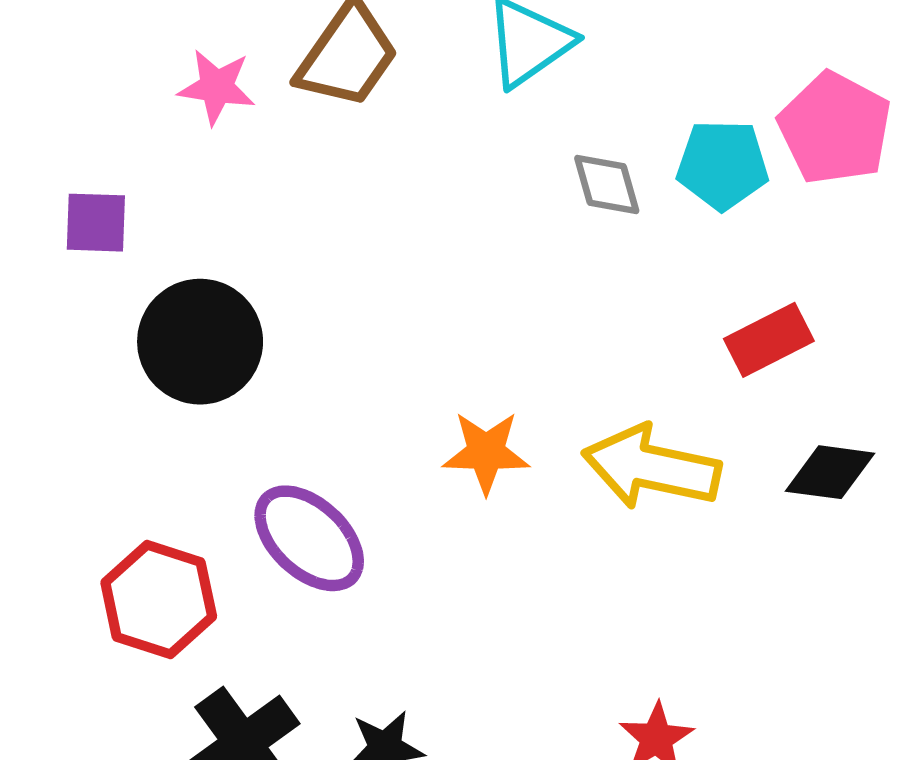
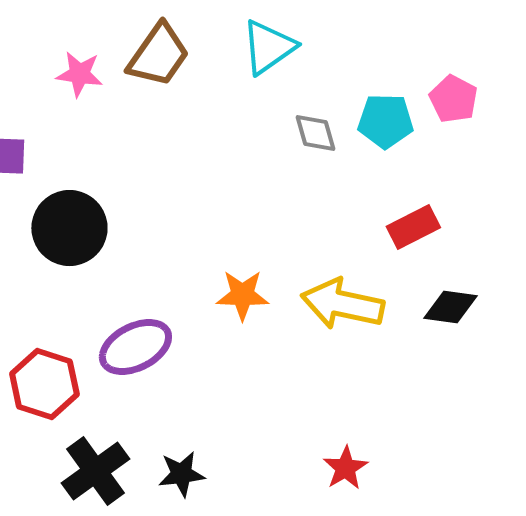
pink pentagon: (835, 128) -> (453, 99), size x0.7
purple ellipse: (309, 538) -> (135, 347), turned -70

